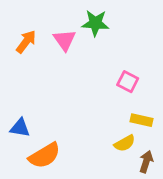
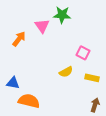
orange arrow: (26, 42) -> (19, 39), moved
yellow semicircle: (125, 143) -> (66, 72), moved
orange semicircle: (45, 156) -> (29, 101), turned -135

